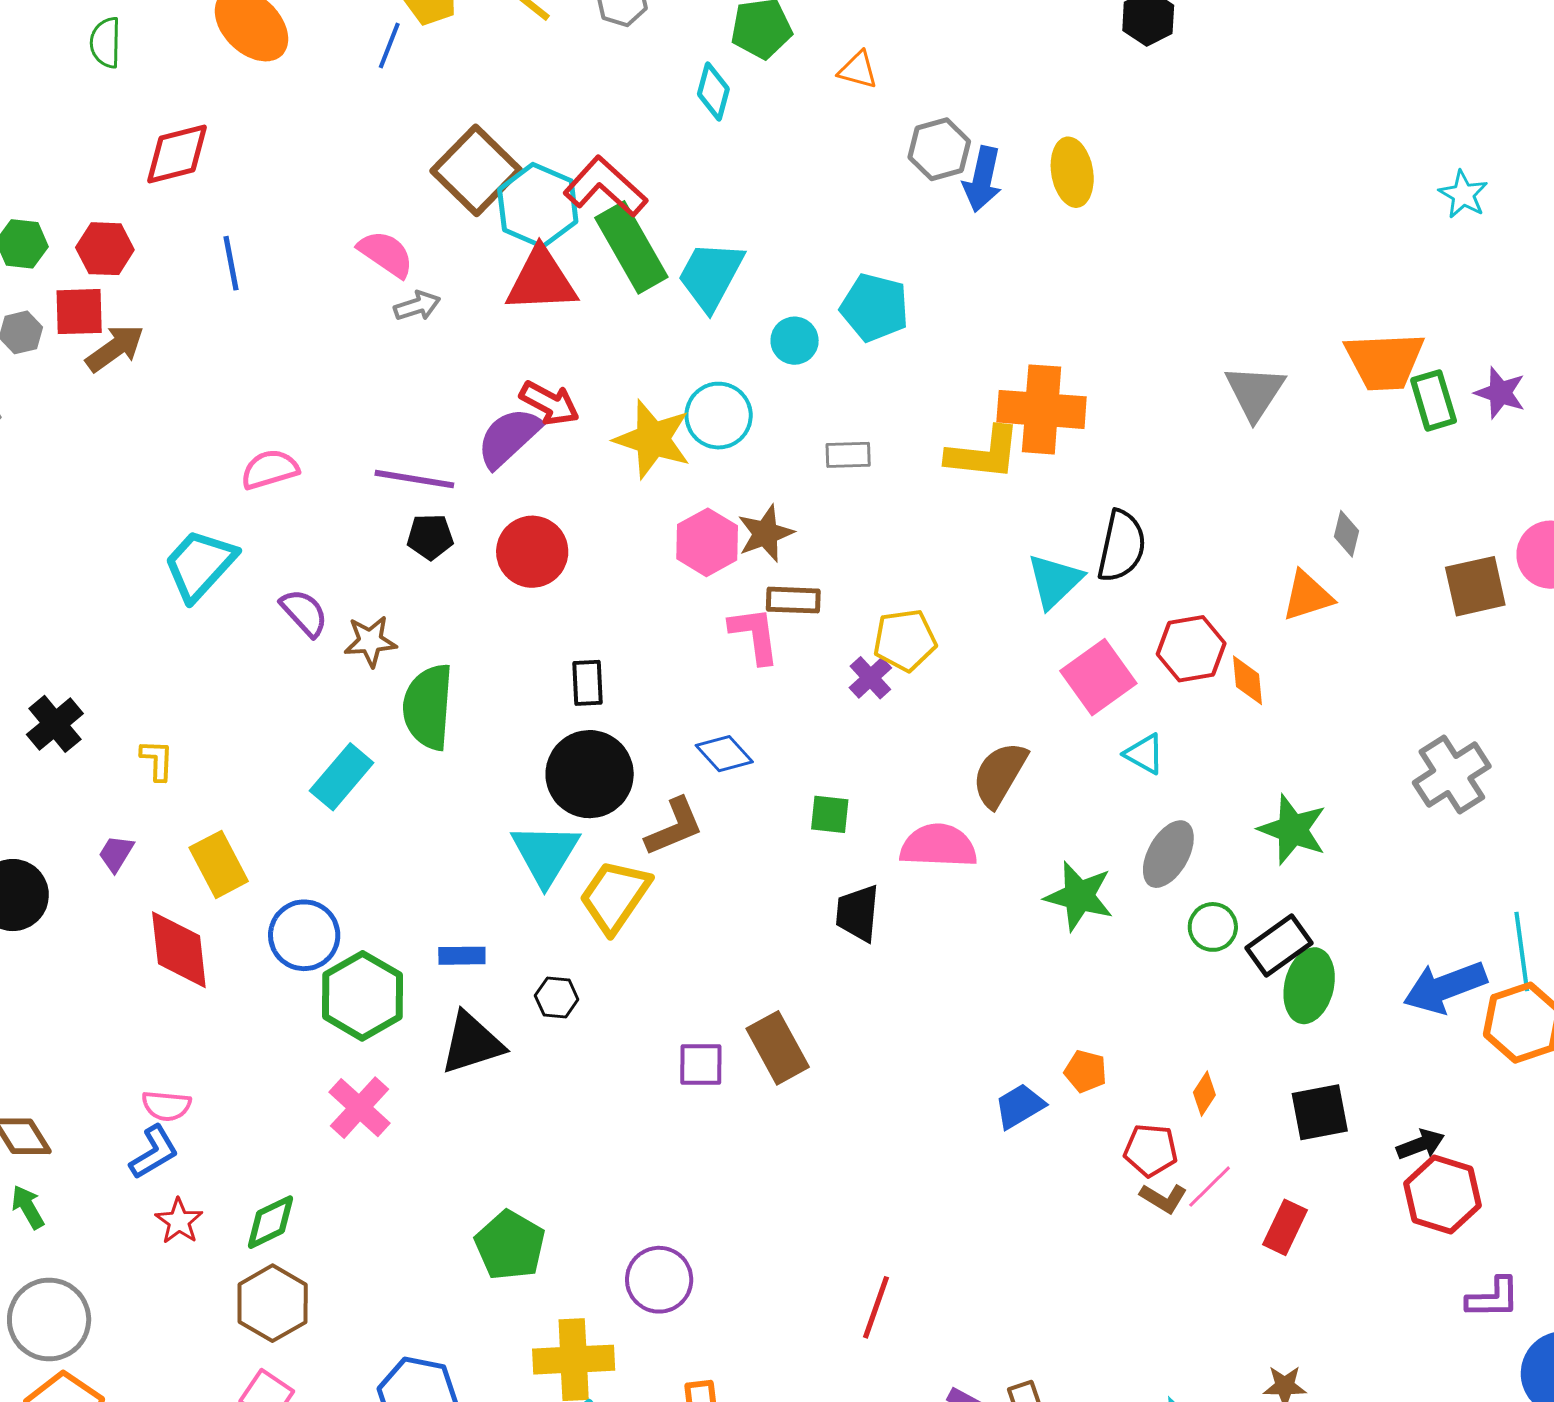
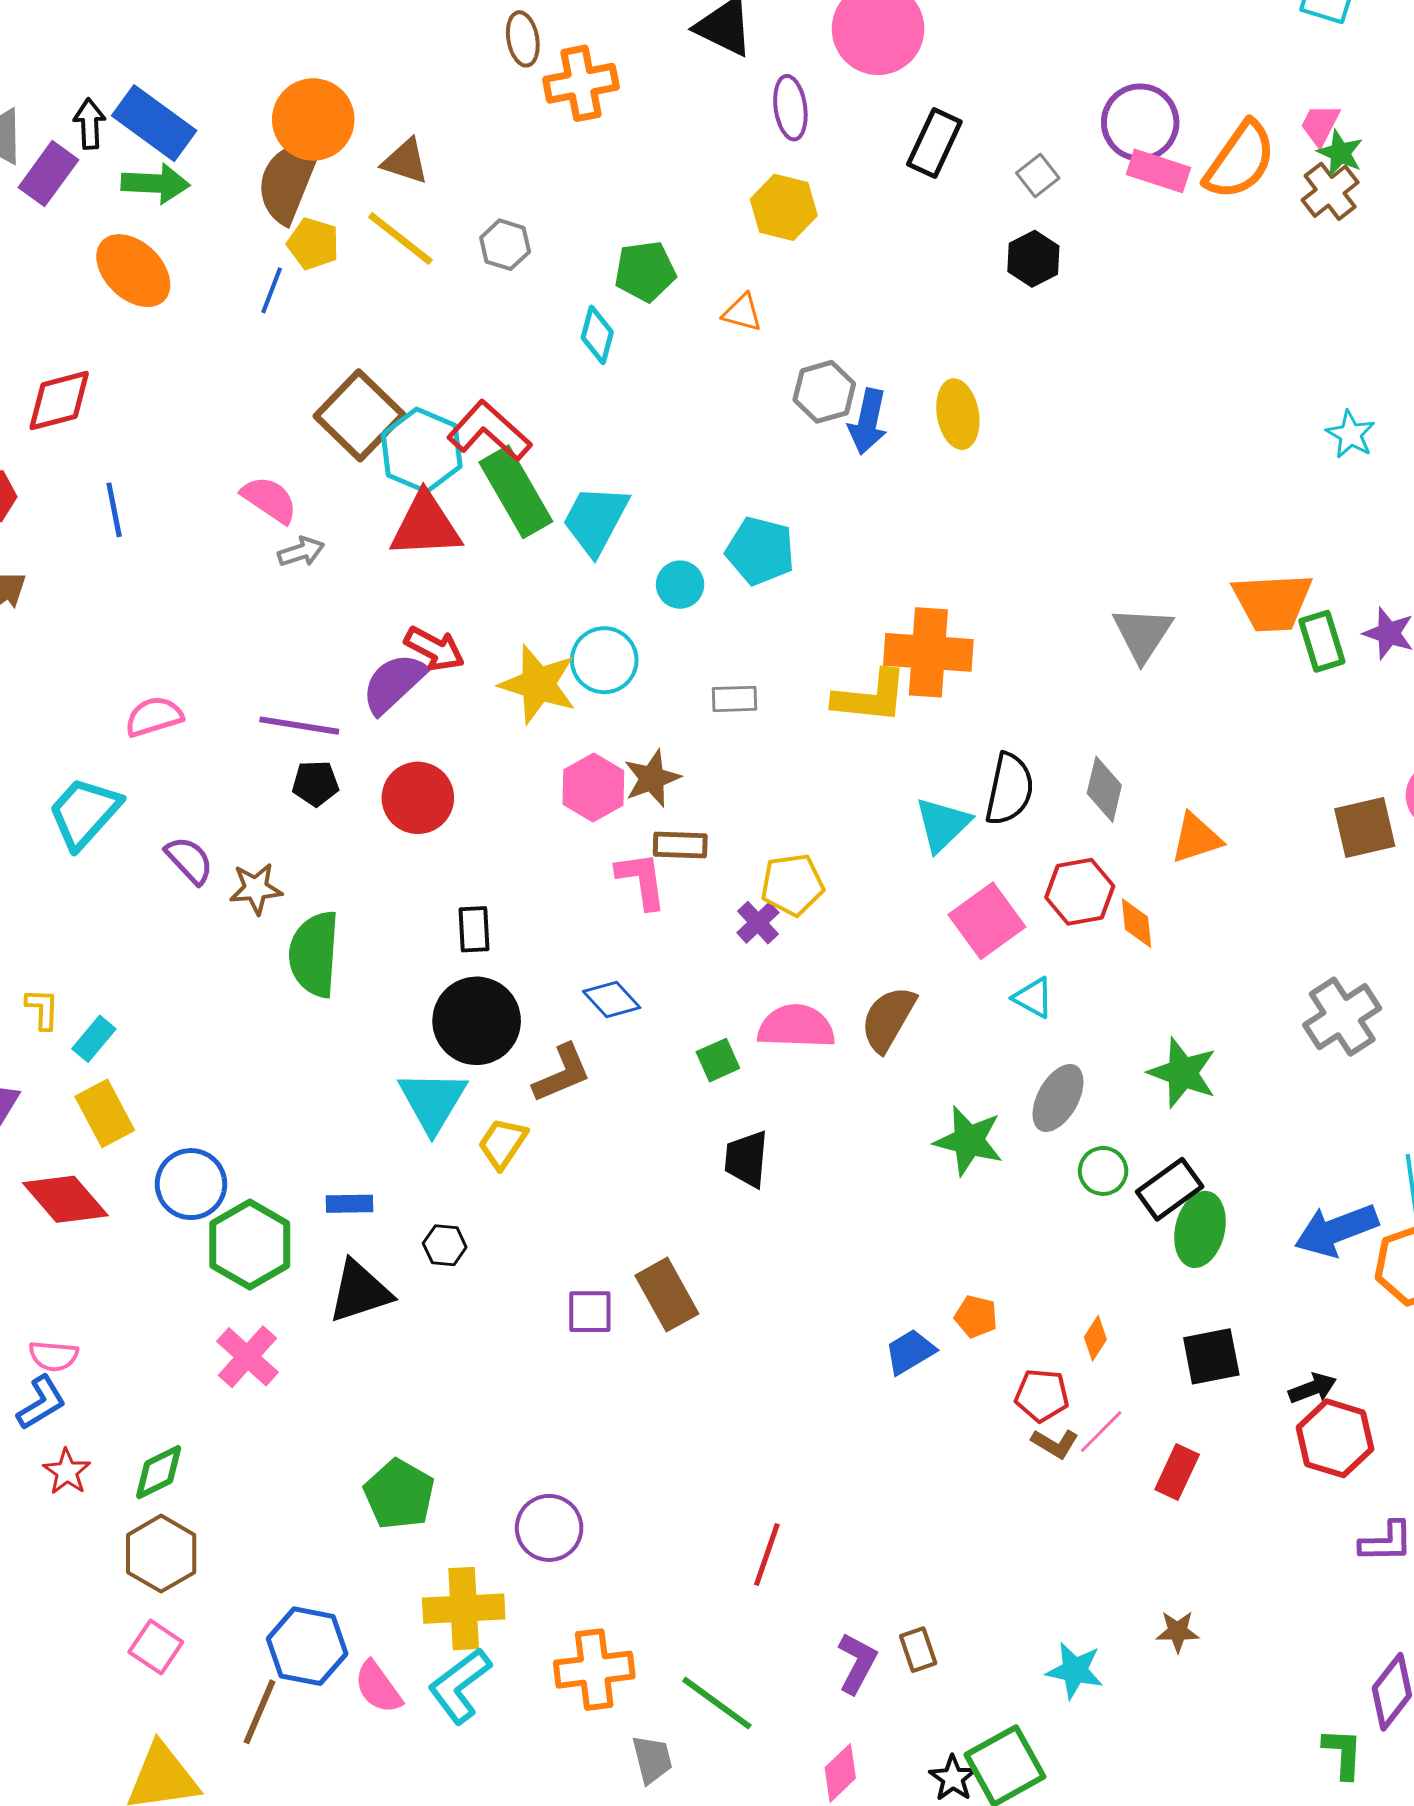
gray diamond: (1346, 534) -> (1104, 789), moved, size x1.4
cyan rectangle: (342, 777) -> (94, 1039), moved, size x0.7
green square: (830, 814) -> (718, 1060), turned -30
pink semicircle: (938, 846) -> (796, 1027), moved
yellow trapezoid: (615, 896) -> (503, 1143), size x0.7
red diamond: (179, 950) -> (65, 1199), turned -34

